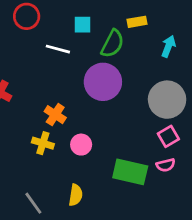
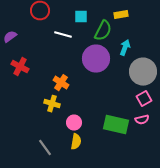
cyan arrow: (168, 46) -> (125, 48), moved
pink circle: (81, 145) -> (74, 123), moved

